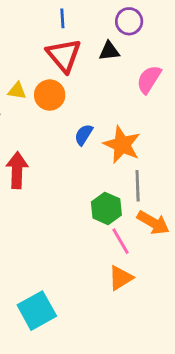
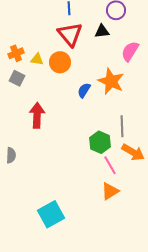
orange star: (122, 145) -> (111, 81), moved

